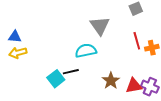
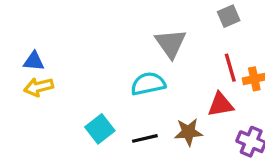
black line: (71, 72) -> (145, 138), moved
brown star: (111, 81) -> (188, 132), turned 30
red triangle: (134, 86) -> (221, 105), moved

